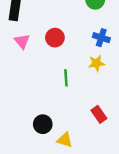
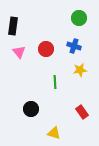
blue cross: (101, 38) -> (74, 46), moved
black circle: (43, 124) -> (31, 109), moved

